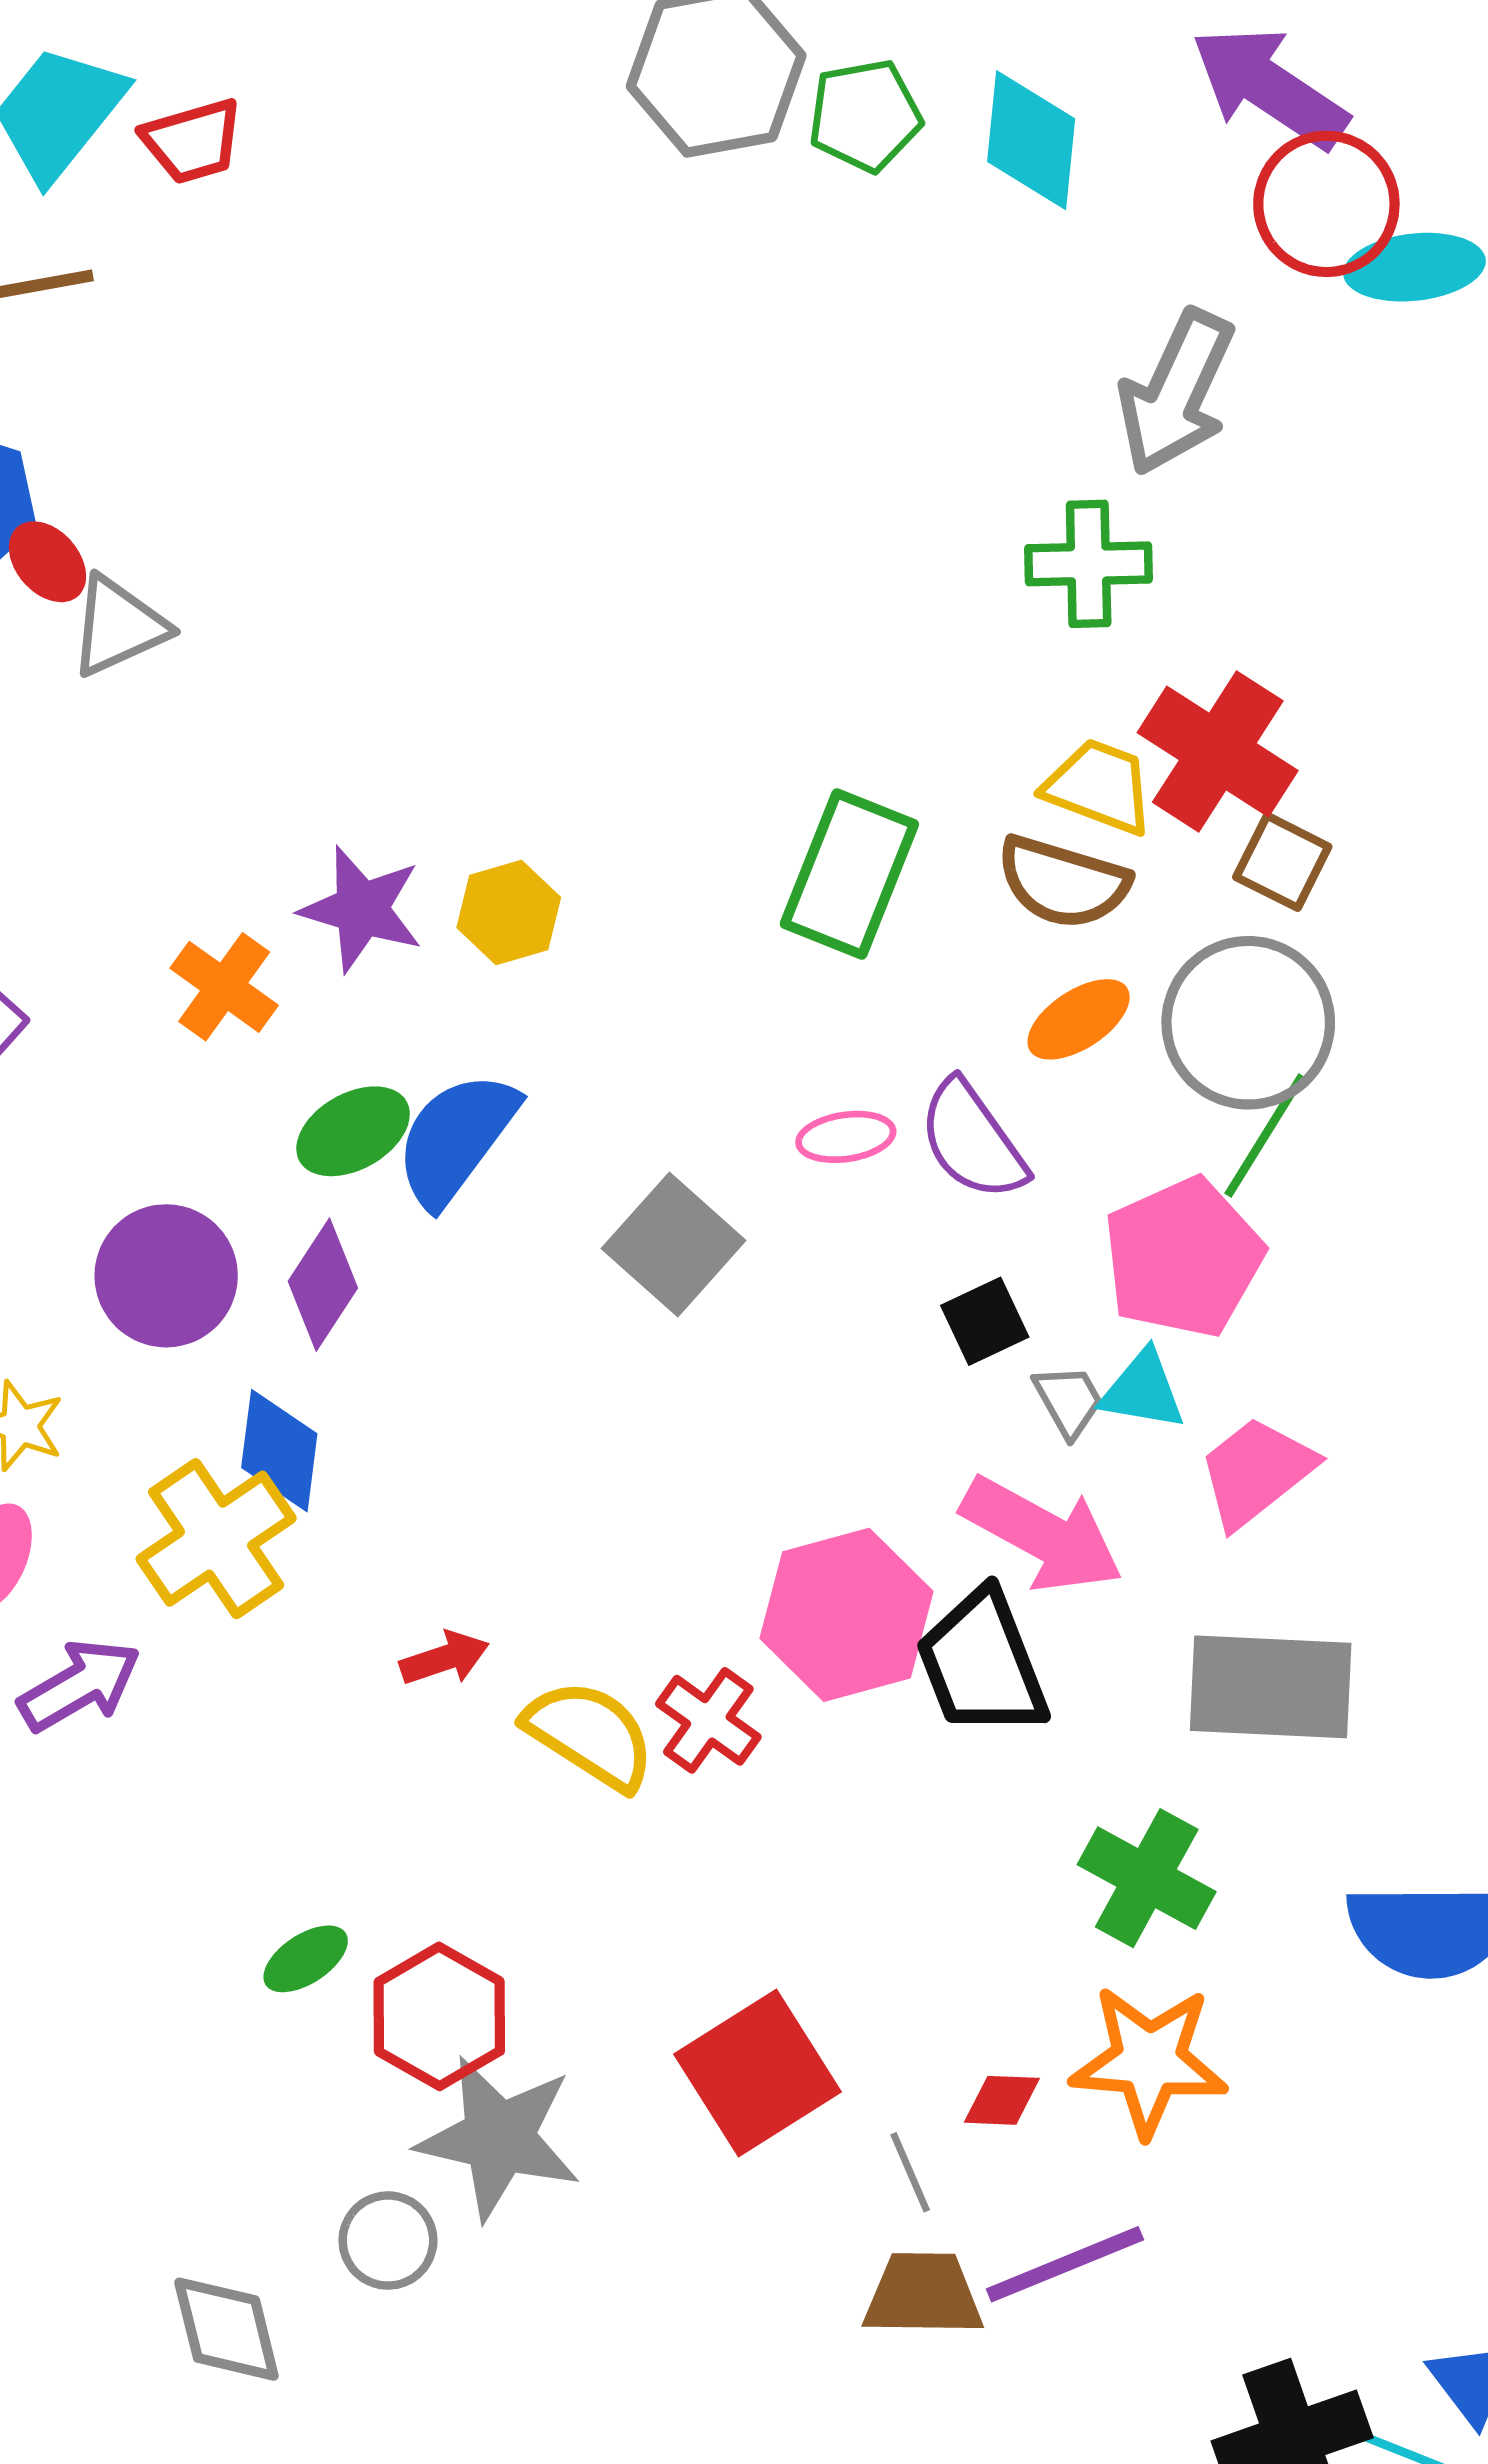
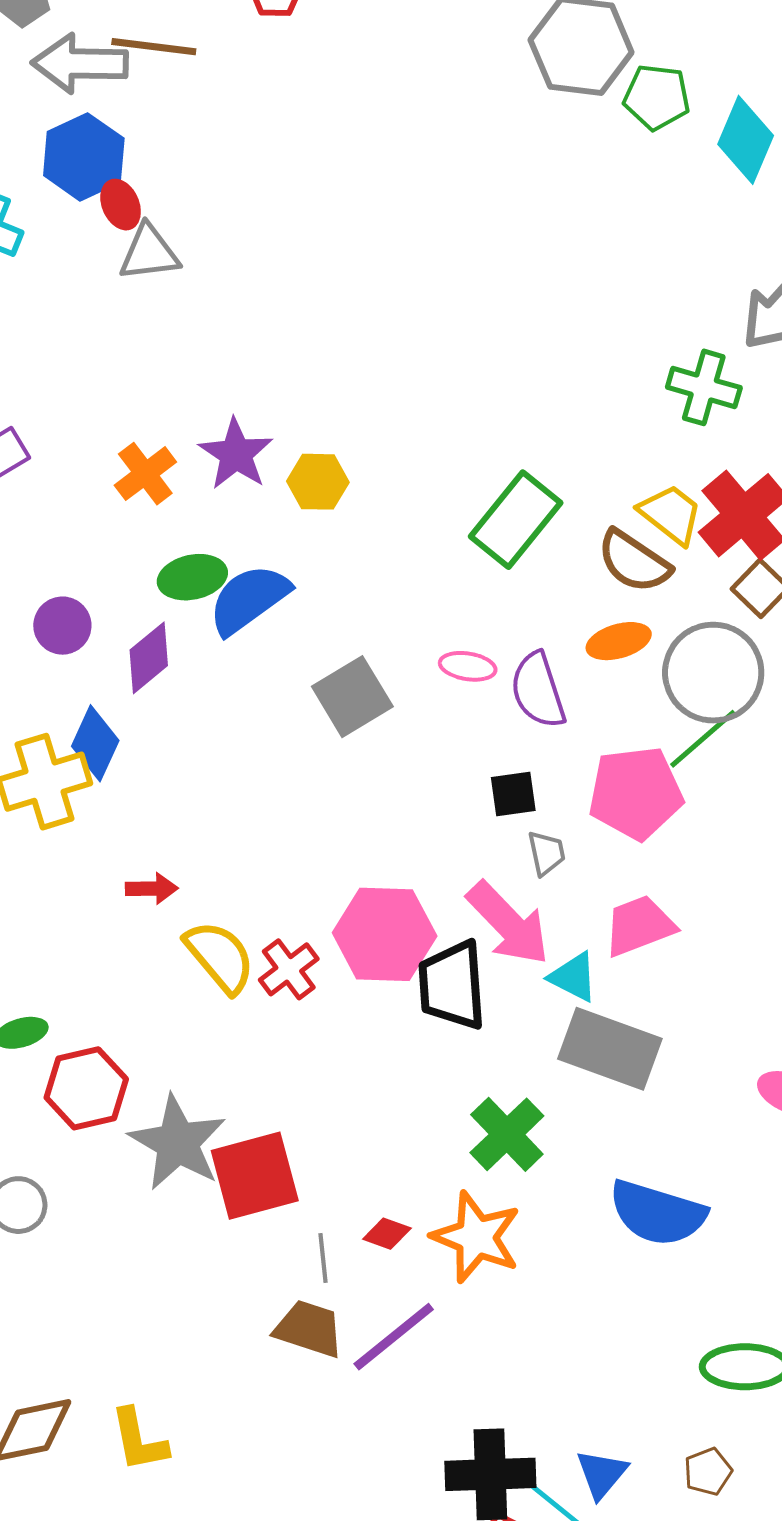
purple circle: (166, 1276) -> (62, 626), size x0.7
cyan triangle: (1143, 1390) -> (573, 977), moved
gray star: (499, 2138) -> (178, 1143), moved
purple line: (1065, 2264) -> (394, 1337), turned -34

